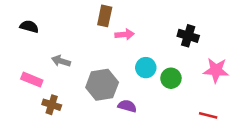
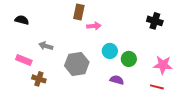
black cross: (188, 36) -> (155, 21), moved
pink star: (216, 70) -> (163, 65), moved
purple semicircle: (127, 106) -> (117, 80), moved

